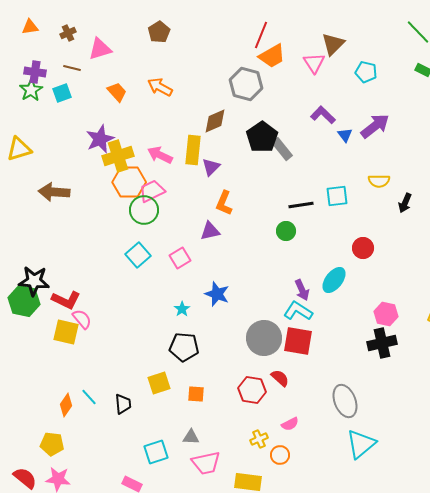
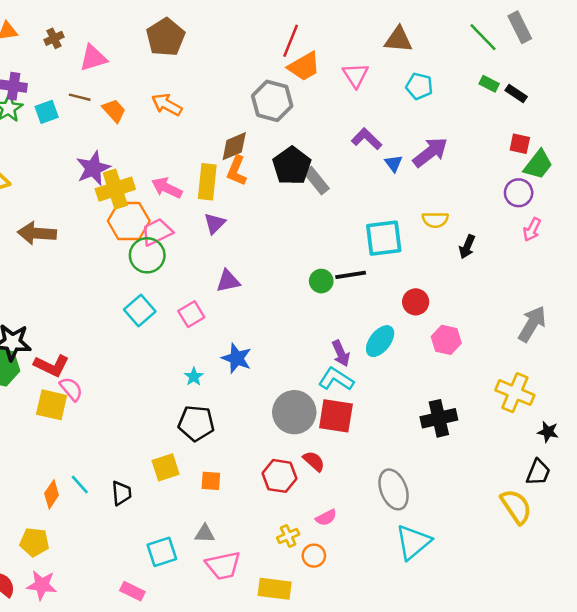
brown pentagon: (159, 32) -> (166, 37), size x1.4
brown triangle: (333, 44) -> (398, 40), moved, turned 50
brown line: (72, 68) -> (80, 97), moved
purple triangle: (211, 167) -> (215, 223), moved
cyan square: (337, 196) -> (384, 238), size x1.4
orange L-shape: (224, 203) -> (237, 171), moved
black line: (301, 205) -> (351, 275), moved
pink hexagon: (386, 314) -> (446, 340), moved

